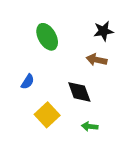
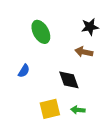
yellow square: (47, 115) -> (50, 109), moved, turned 30

